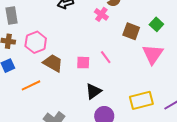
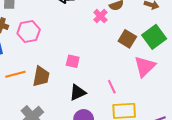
green square: (156, 24) -> (154, 37), size x1.6
pink line: (106, 57) -> (112, 87), moved
brown trapezoid: (53, 63) -> (41, 76), moved, turned 60

